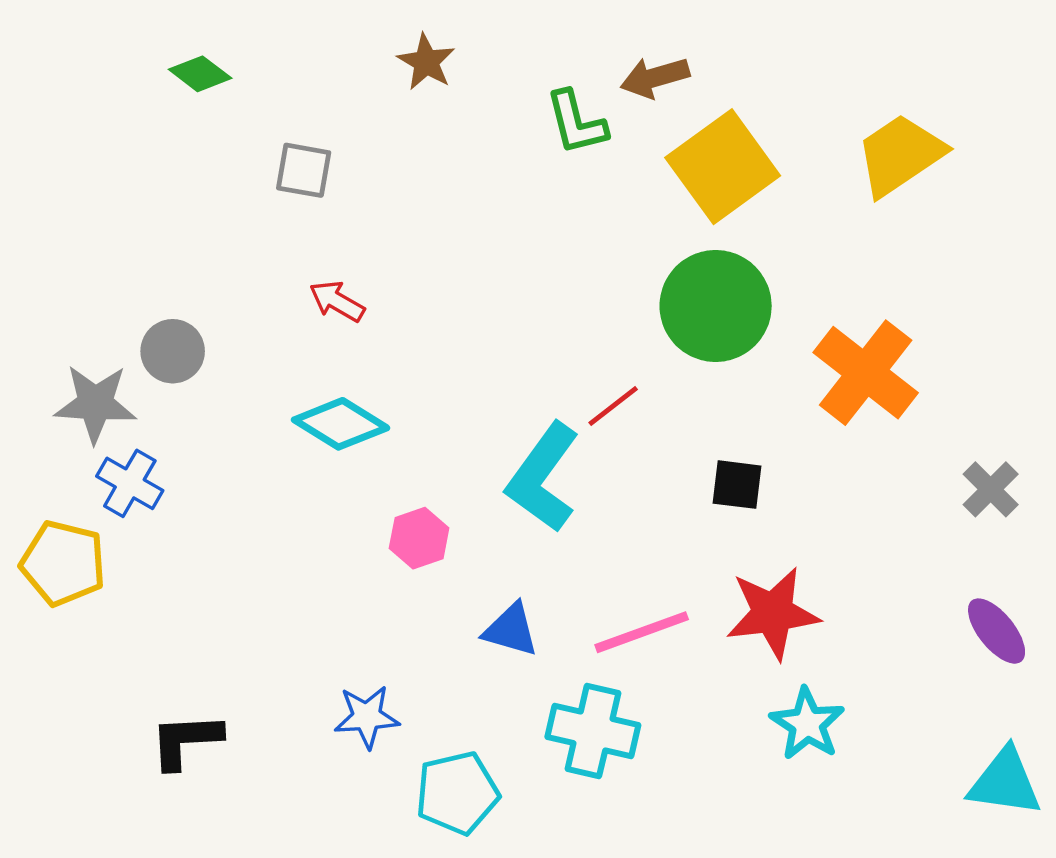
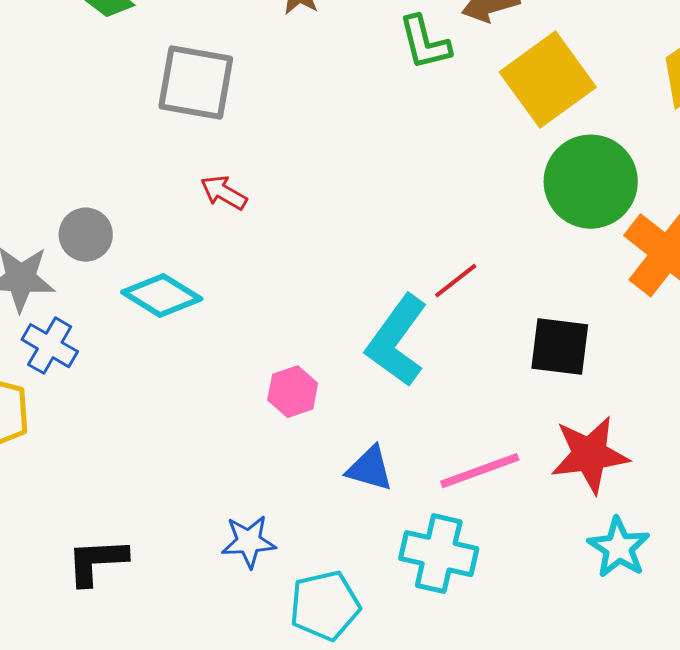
gray square: (304, 170) -> (196, 83), size x1.6
green circle: (716, 306) -> (591, 182), moved
cyan diamond: (341, 424) -> (162, 296), moved
black square: (737, 485) -> (560, 347), size x1.4

